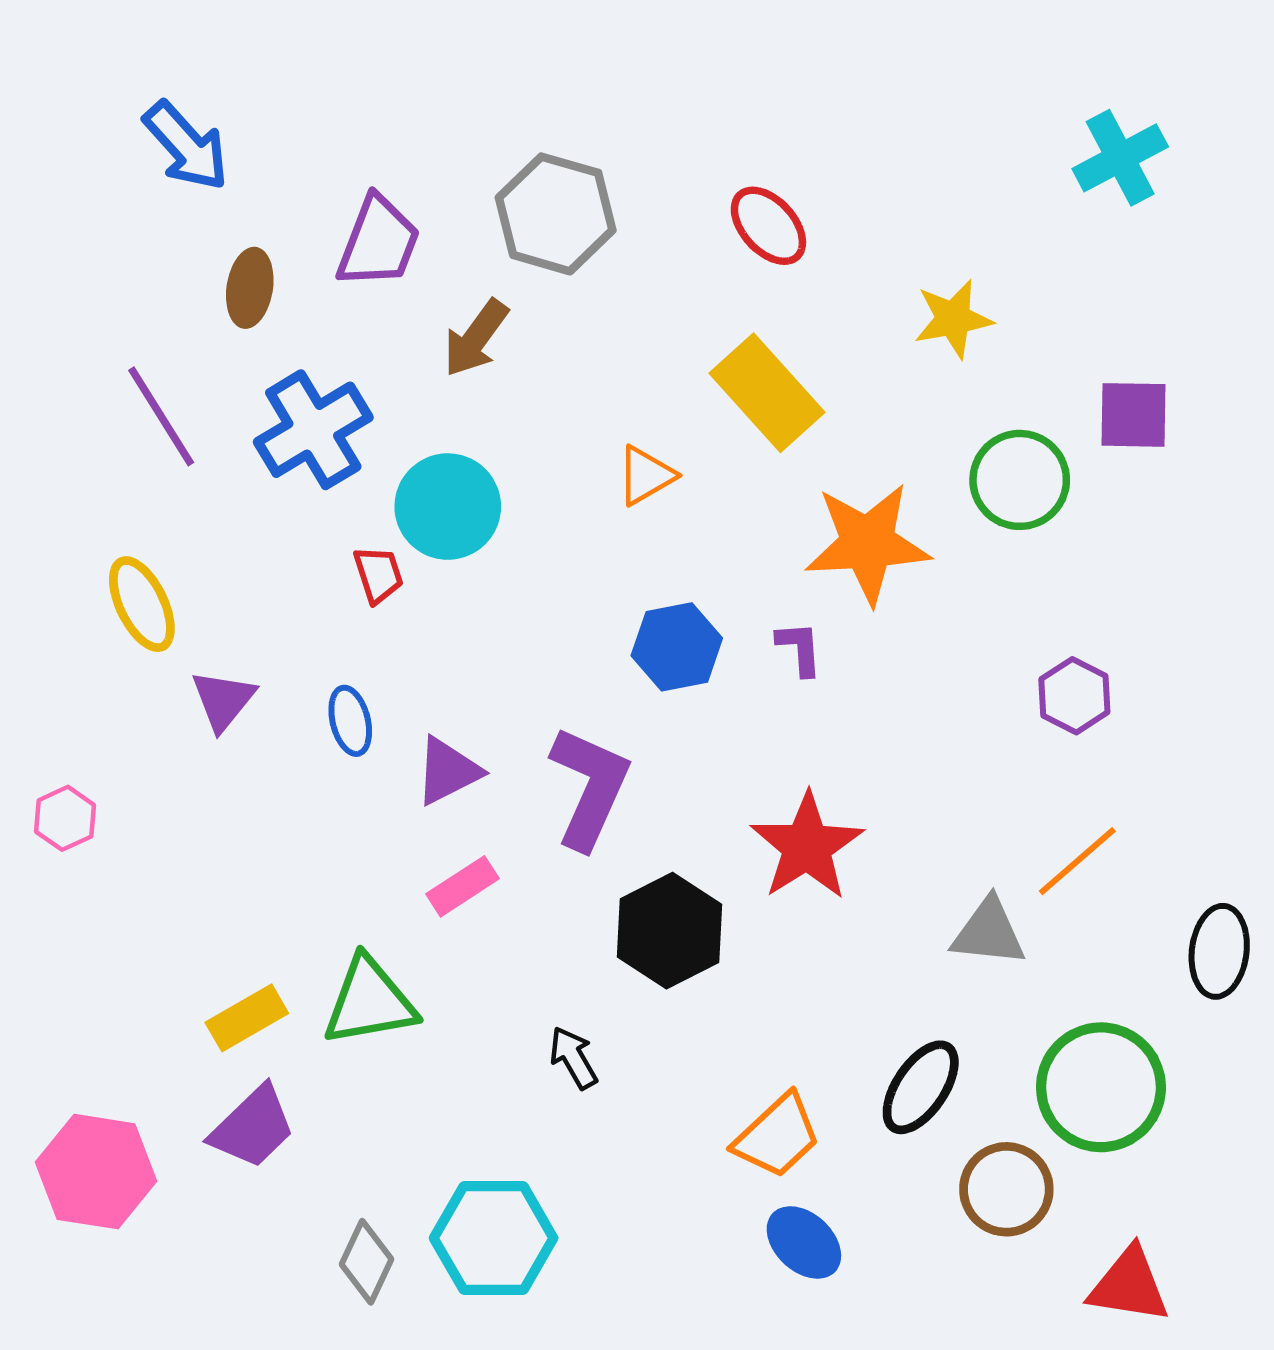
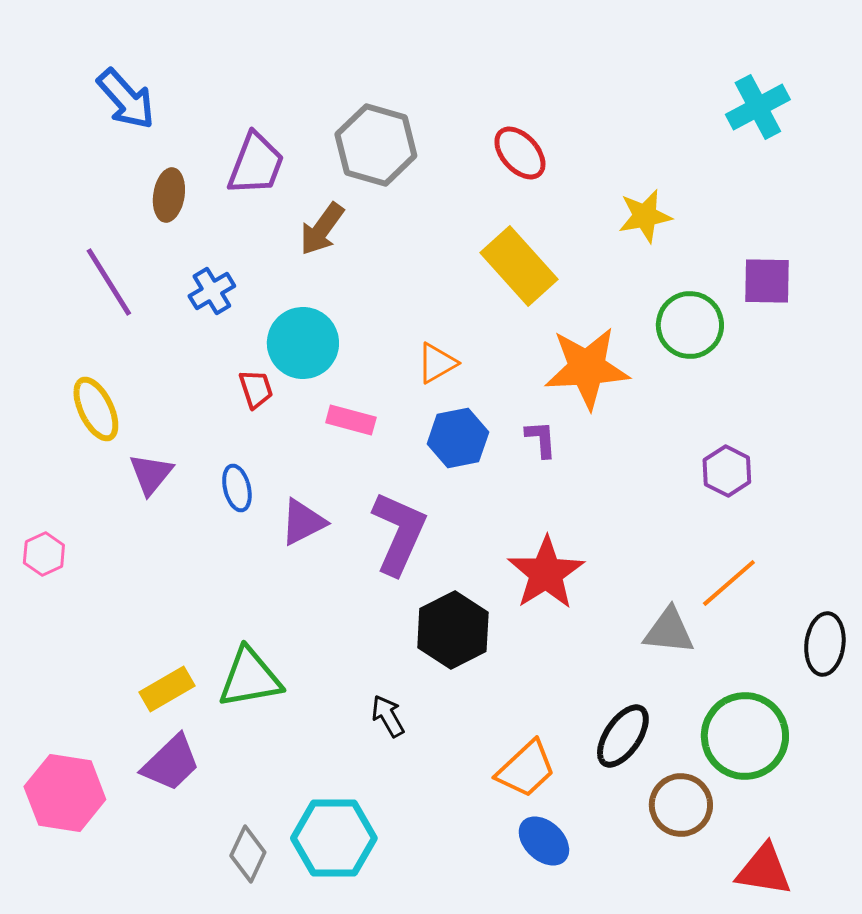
blue cross: (313, 430) -> (212, 291), size x0.6
orange triangle: (646, 475) -> (437, 363), moved
pink rectangle: (463, 886) -> (351, 420), moved, turned 48

